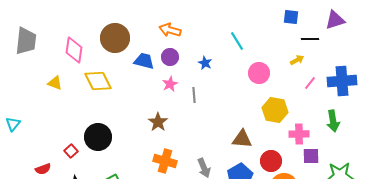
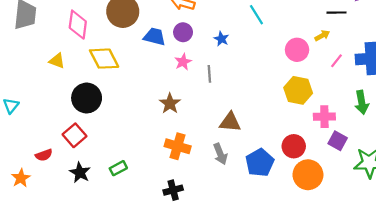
pink circle: (259, 73) -> (297, 50), moved
black circle: (98, 137) -> (87, 98), moved
brown triangle: (242, 139) -> (230, 122), moved
red square: (71, 151) -> (75, 135), size x1.5
purple square: (311, 156) -> (338, 141), turned 30

